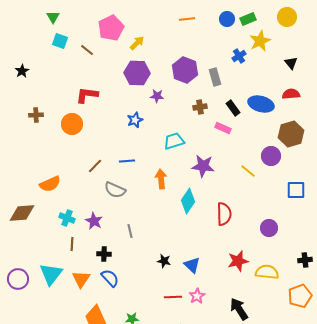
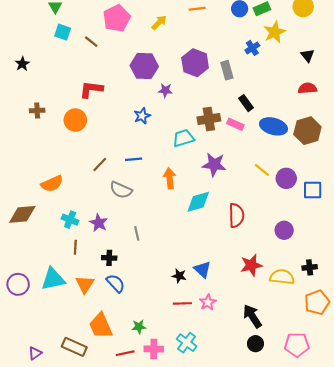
yellow arrow: (137, 43) -> (159, 23), moved
blue ellipse: (261, 104) -> (274, 126), moved
brown cross: (200, 107) -> (209, 119), moved, size x1.5
purple circle: (271, 156) -> (286, 178), moved
cyan diamond: (188, 201) -> (198, 202), turned 40
black cross: (305, 260) -> (310, 267), moved
black star: (164, 261) -> (179, 276), moved
cyan triangle: (51, 274) -> (53, 279), turned 40

